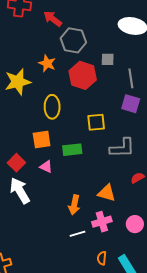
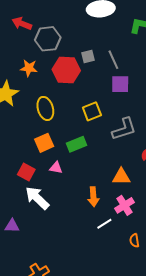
gray square: (108, 59) -> (88, 57), moved

